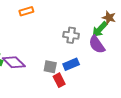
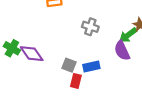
gray cross: (71, 35) -> (90, 27), moved
red rectangle: (59, 80) -> (76, 81), turned 32

